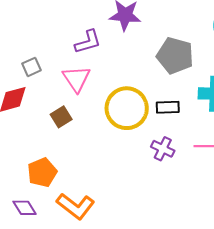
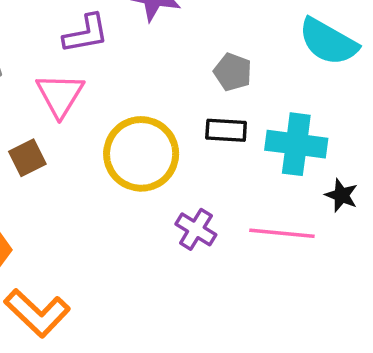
gray pentagon: (175, 56) -> (233, 72), size x0.6
black rectangle: (168, 107) -> (226, 130), moved

